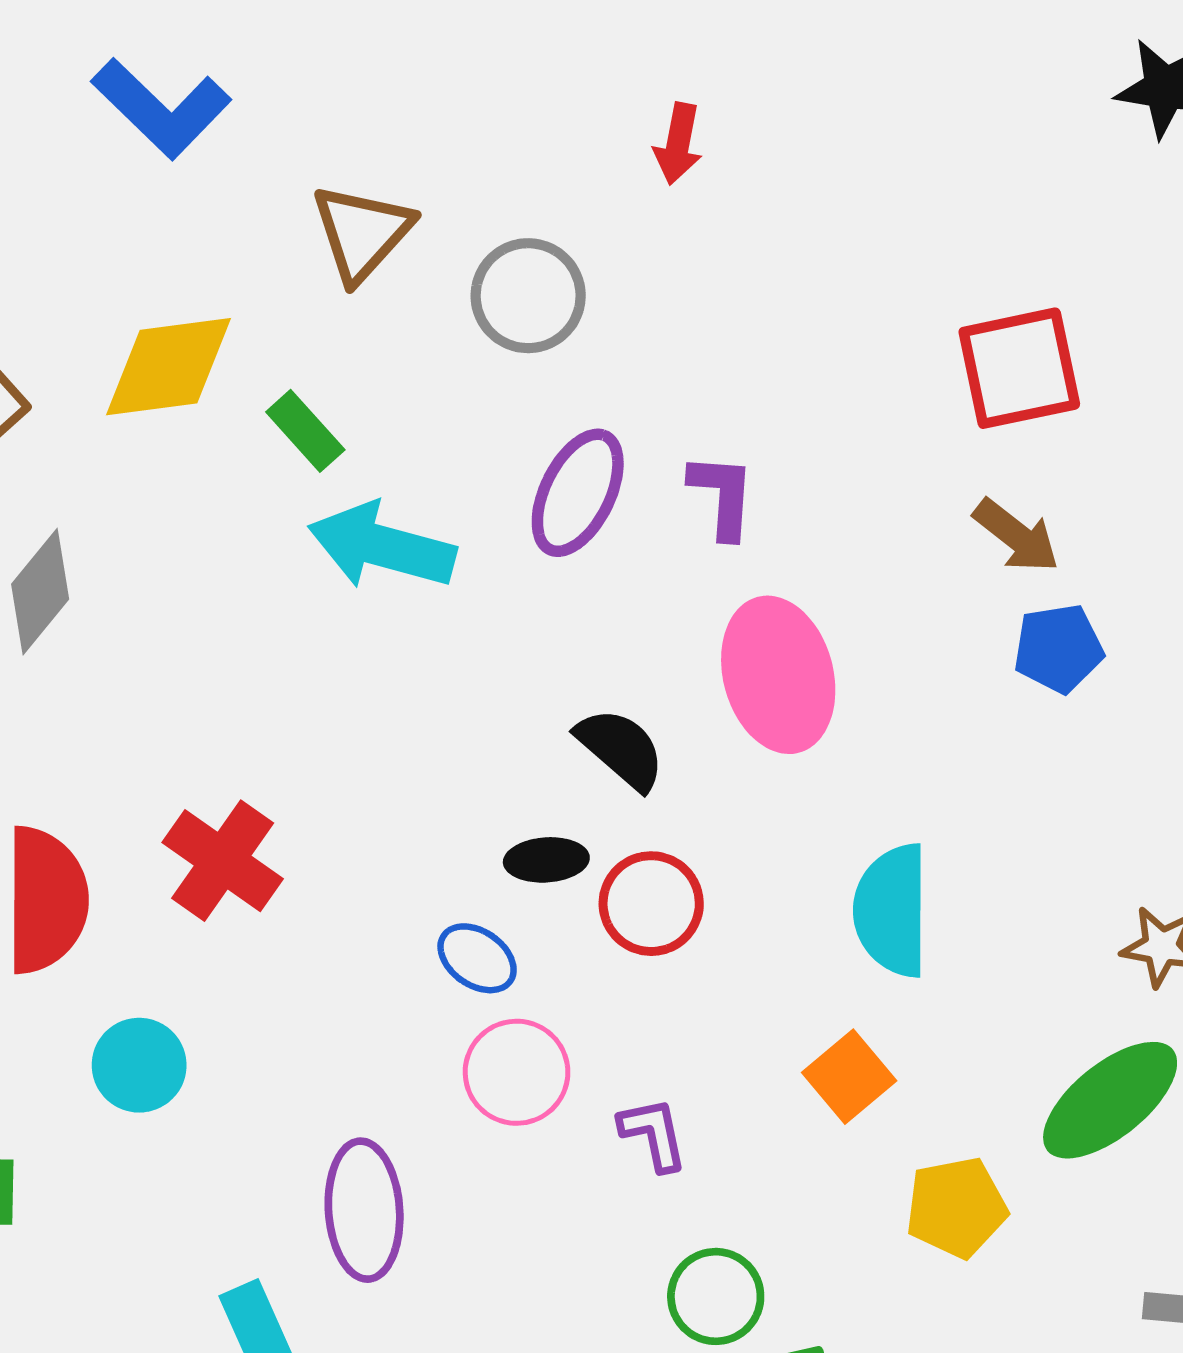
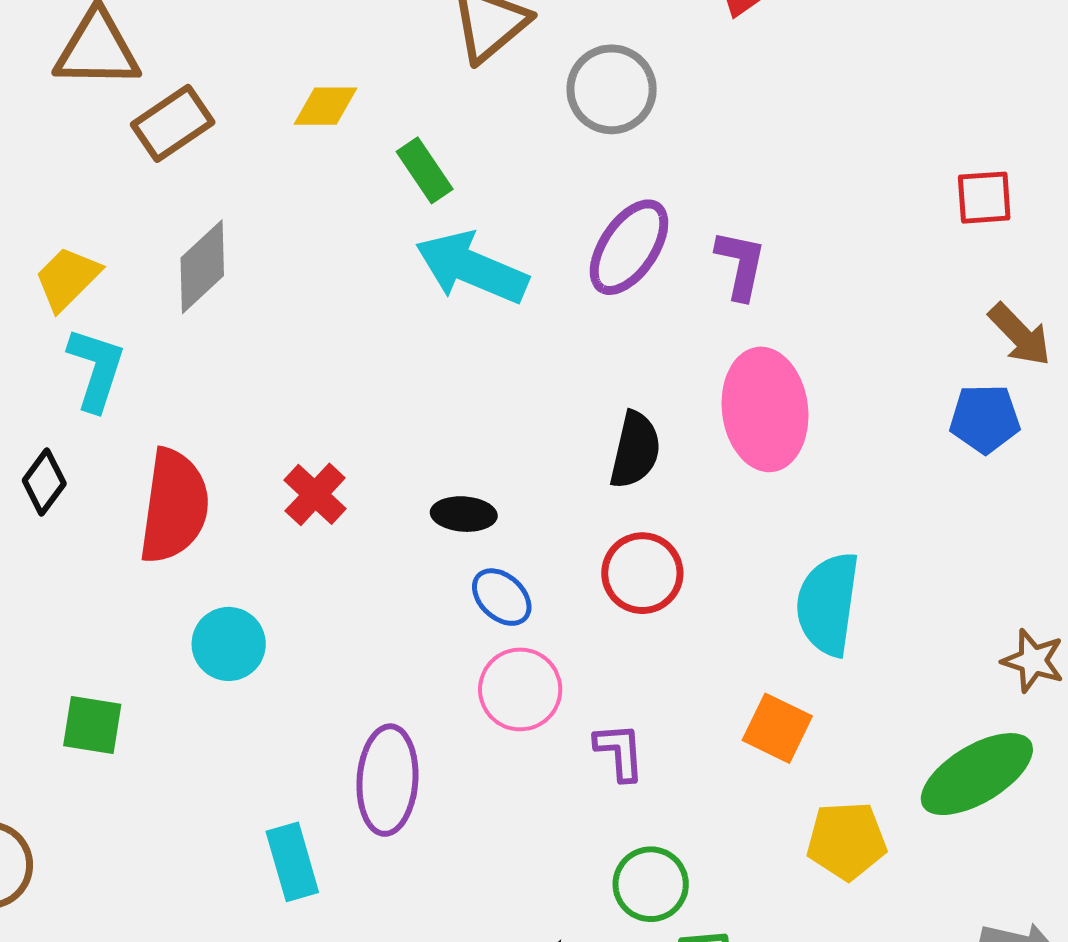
yellow diamond: (168, 367) -> (325, 106), size x0.6
red square: (1019, 368) -> (984, 198), size x0.6
brown arrow: (1016, 536) -> (1020, 335), moved
black semicircle: (621, 749) -> (635, 450), turned 54
black ellipse: (546, 860) -> (464, 514), moved
red cross: (223, 861) -> (315, 494), size x0.7
orange square: (849, 1077) -> (777, 728), turned -32

